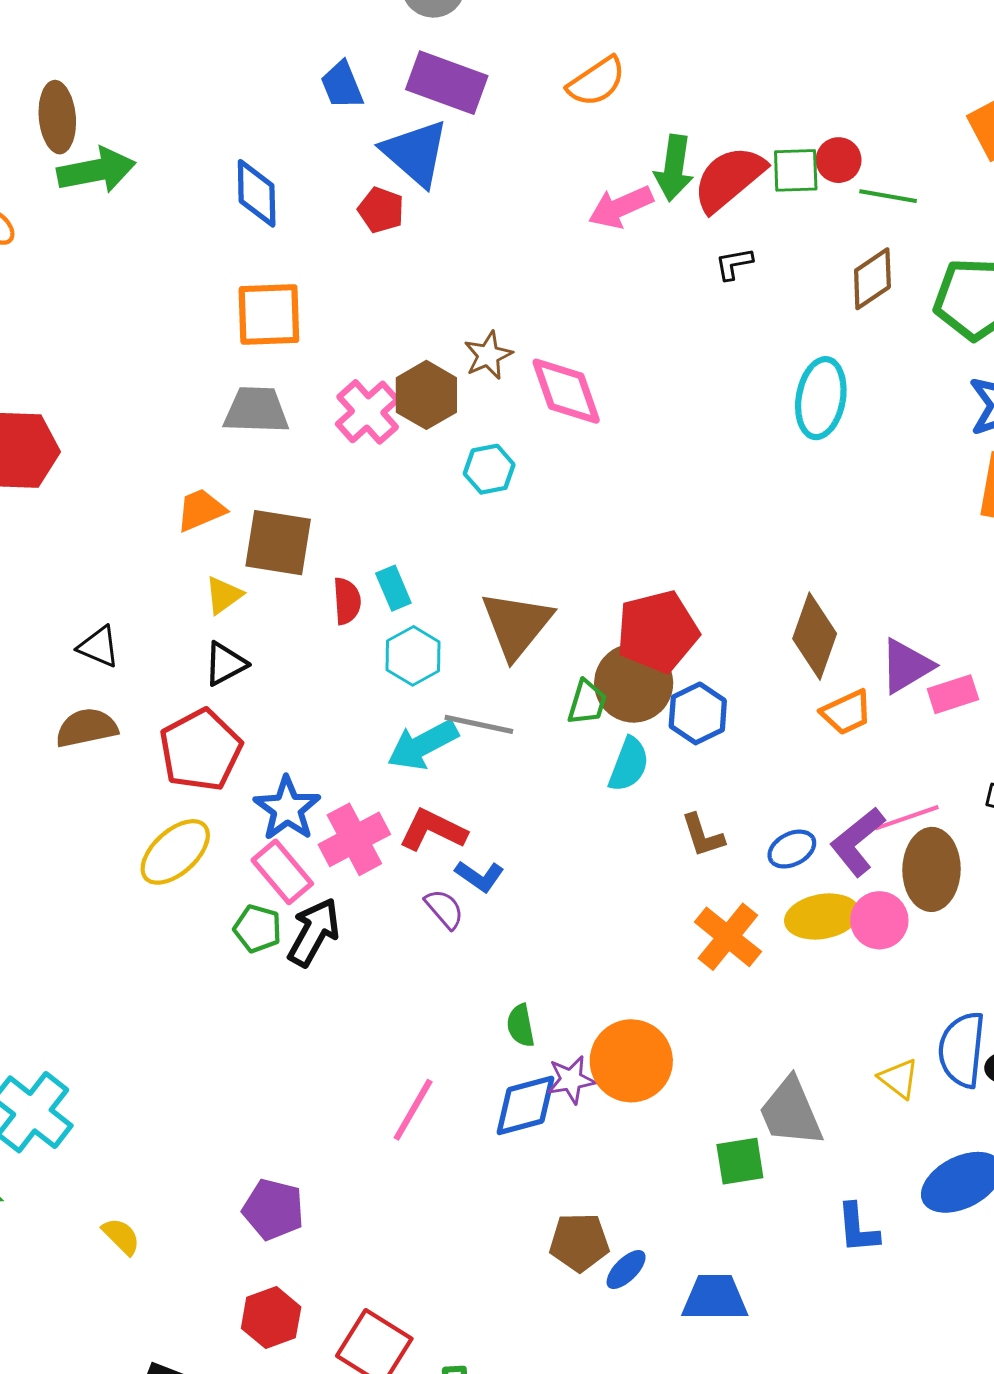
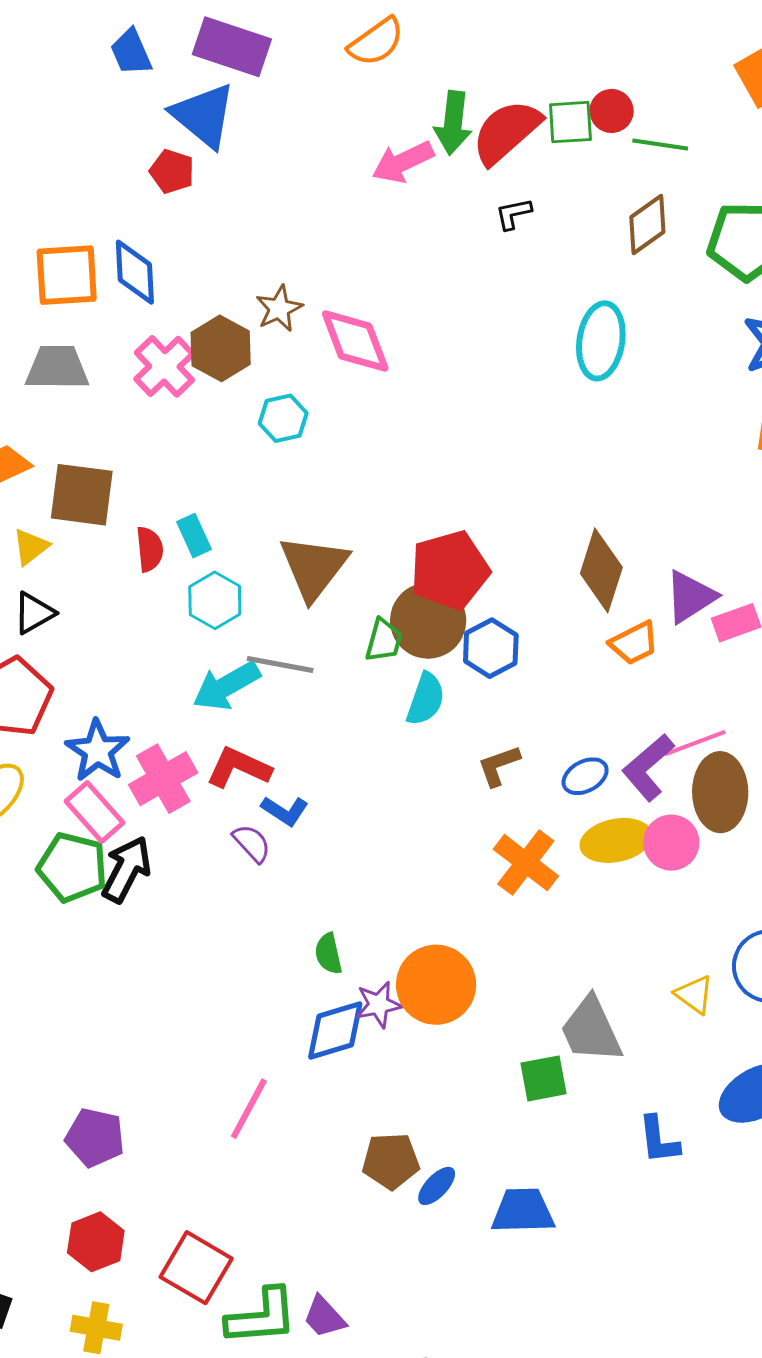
blue diamond: (257, 193) -> (135, 272), moved
brown L-shape: (703, 835) -> (499, 766), turned 90
green pentagon: (258, 929) -> (72, 867), size x1.5
pink line: (413, 1110) -> (249, 1109), moved

